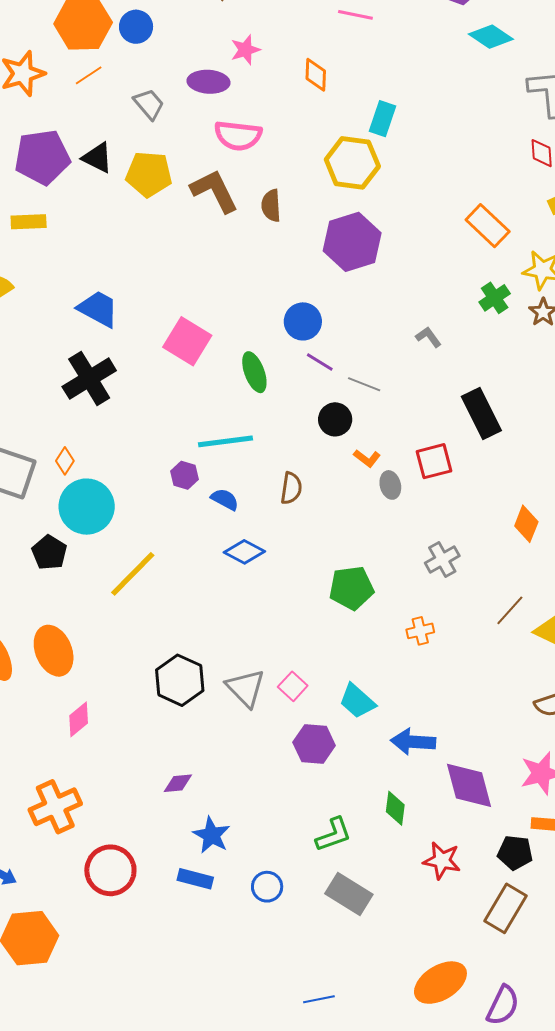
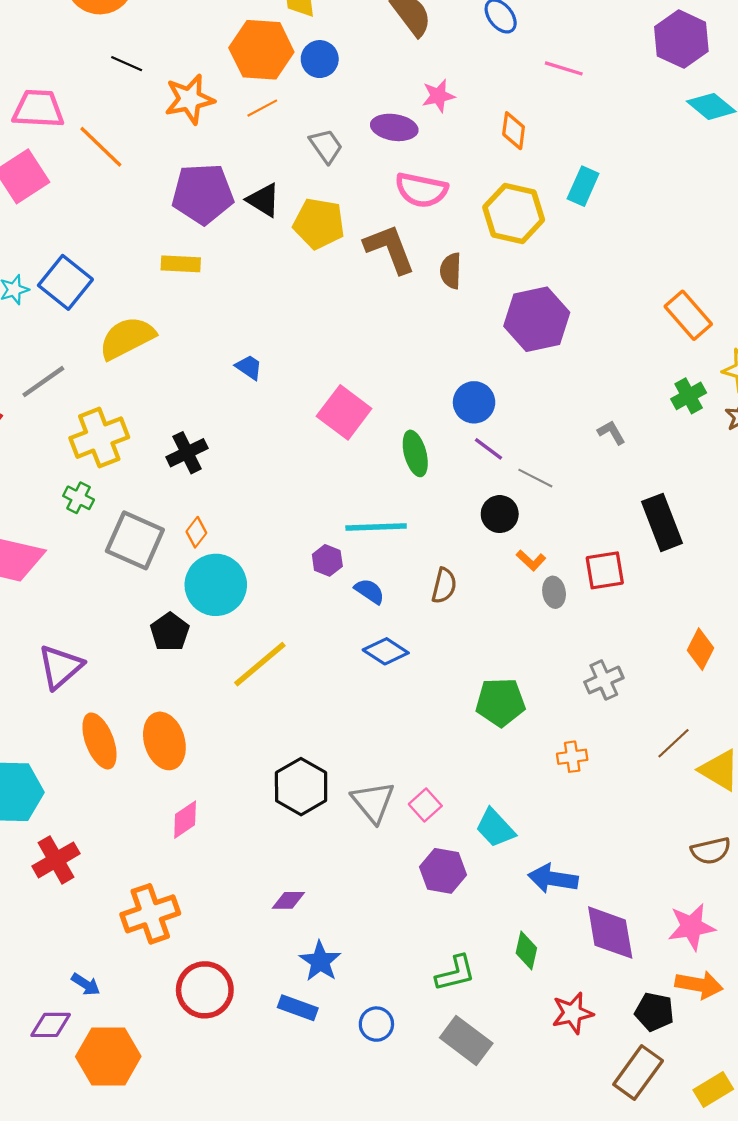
yellow hexagon: (352, 163) -> (514, 214), moved
blue trapezoid: (98, 309) -> (249, 367), size x0.6
black cross: (89, 379) -> (187, 453), moved, size x0.7
red star: (442, 861) -> (572, 1013), turned -30

